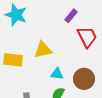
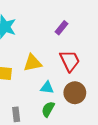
red trapezoid: (87, 37) -> (70, 61), moved

